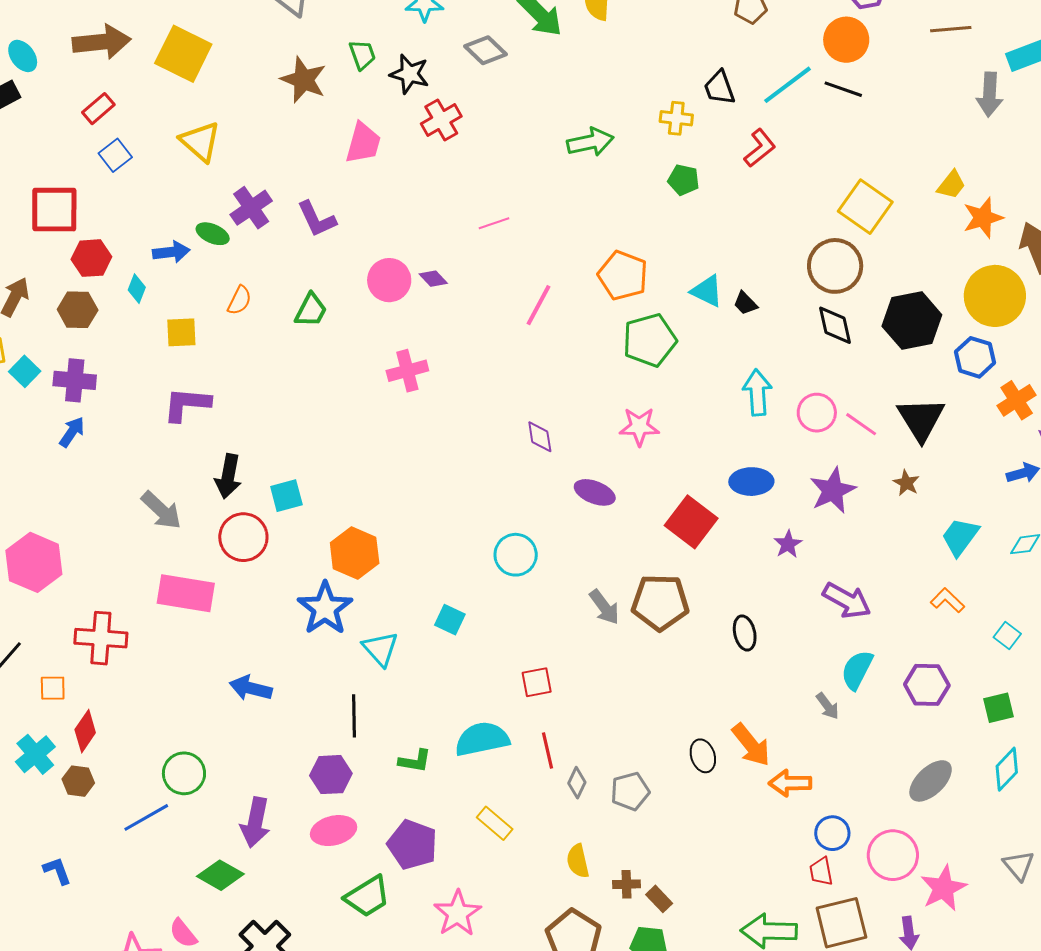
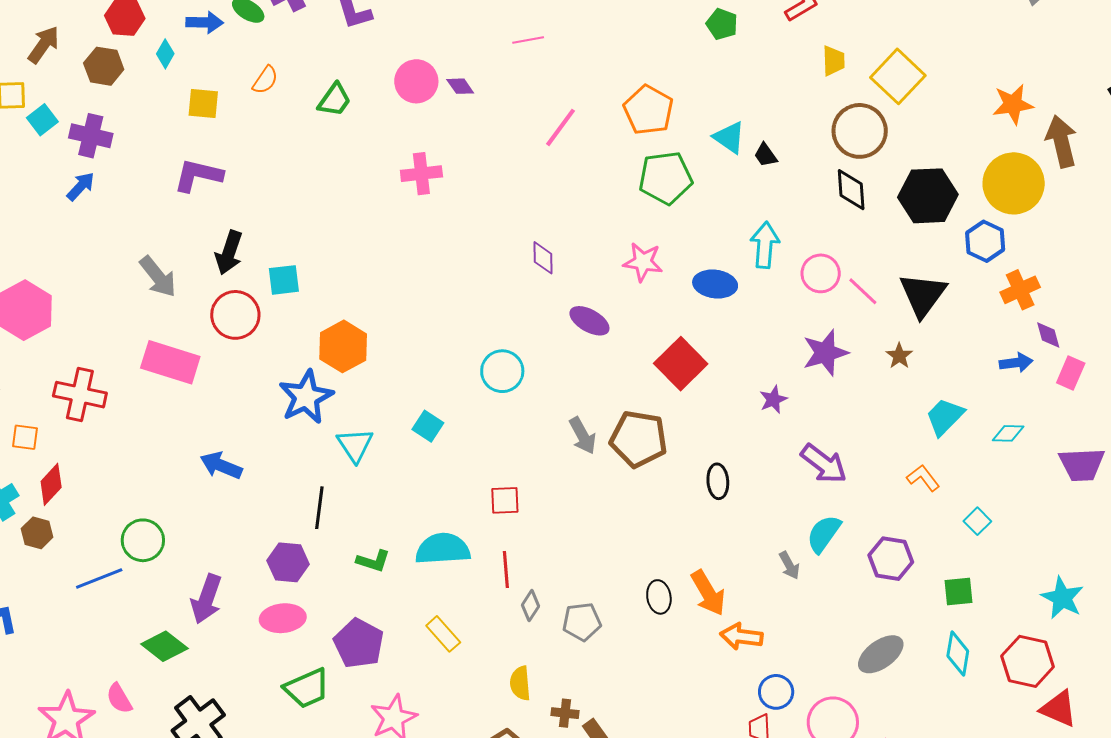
yellow trapezoid: (951, 185) -> (834, 61), moved, turned -48
blue ellipse: (751, 482) -> (715, 284), moved
cyan diamond: (1007, 769) -> (958, 653), turned -42

